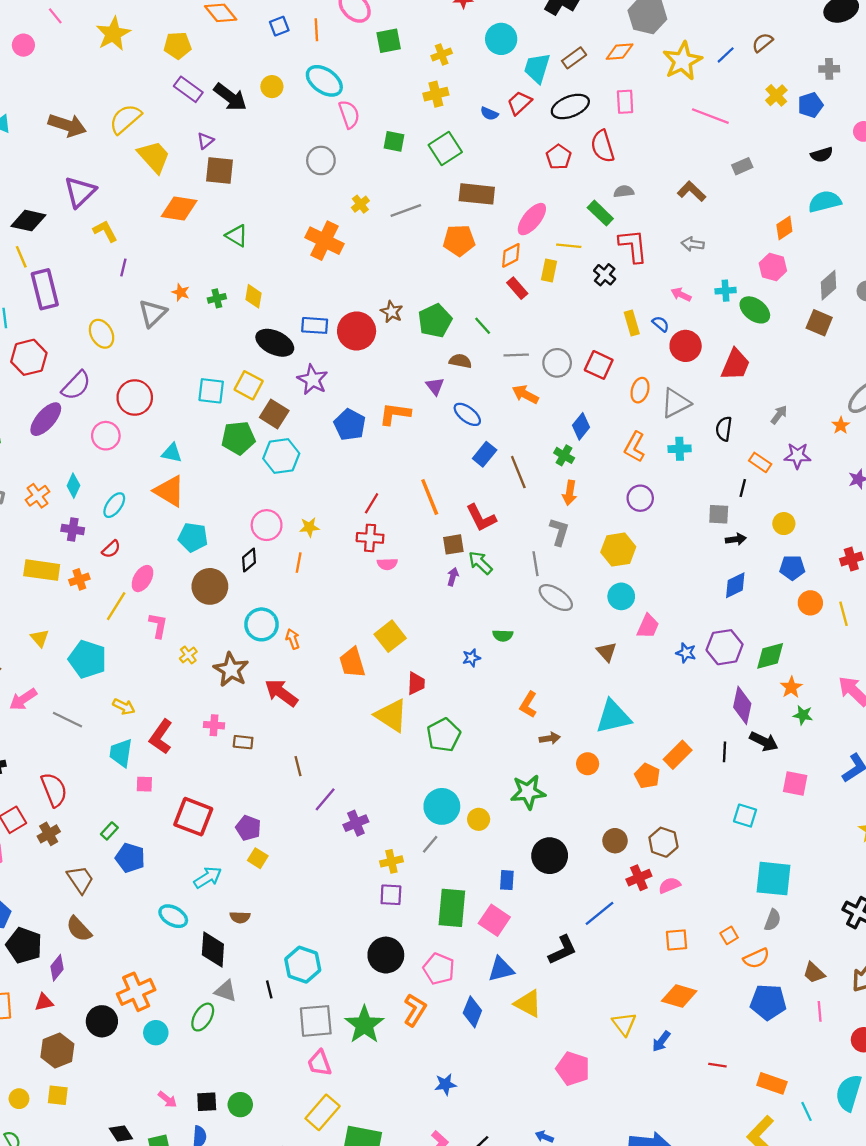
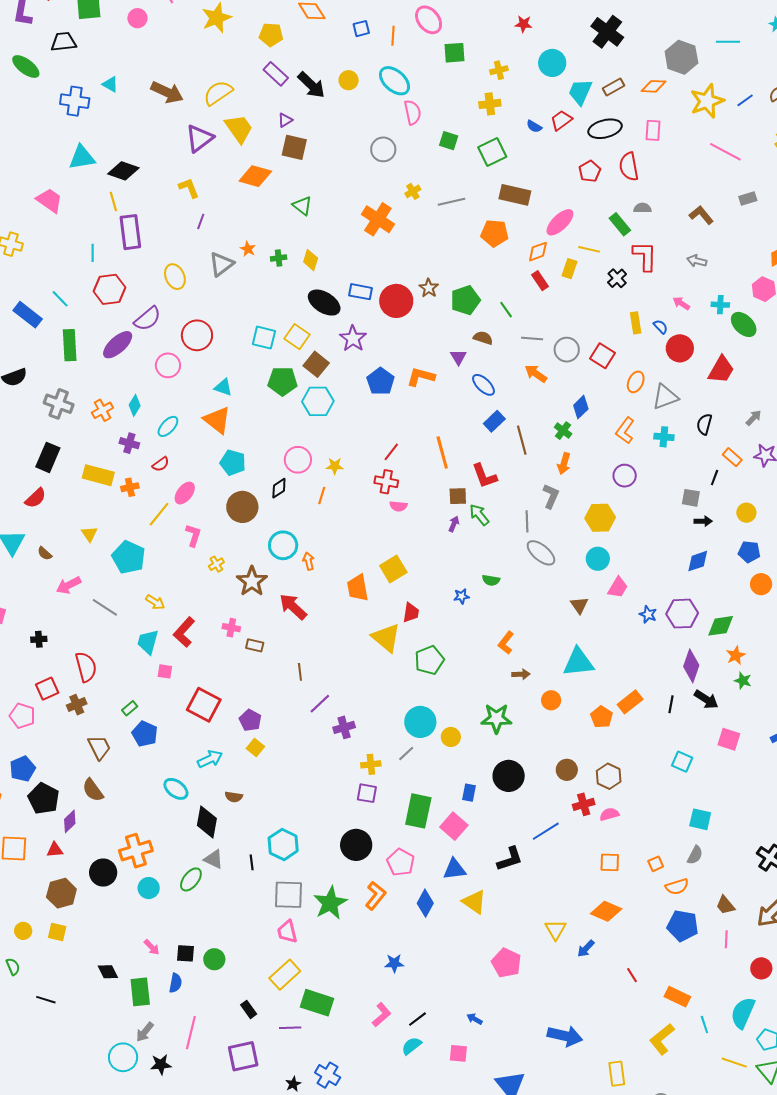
purple triangle: (80, 192) -> (200, 138), moved
cyan square: (774, 879) -> (700, 819), size x0.7
red line: (717, 1065) -> (632, 975), turned 42

